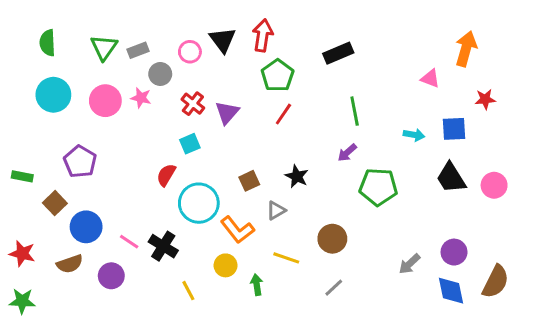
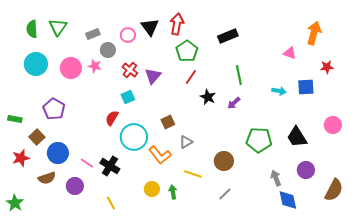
green triangle: (104, 47) -> (58, 27), moved
black star: (297, 176) -> (208, 97), moved
black trapezoid: (451, 178) -> (297, 137), moved
green pentagon: (378, 187) -> (259, 140), moved
red star: (22, 254) -> (21, 158), moved, turned -30
gray arrow: (409, 264) -> (276, 178), turned 112
yellow circle: (226, 265) -> (152, 189), moved
yellow line: (188, 291) -> (111, 203), moved
blue diamond: (451, 291) -> (288, 200), moved
green star: (22, 301) -> (15, 203), turned 30

